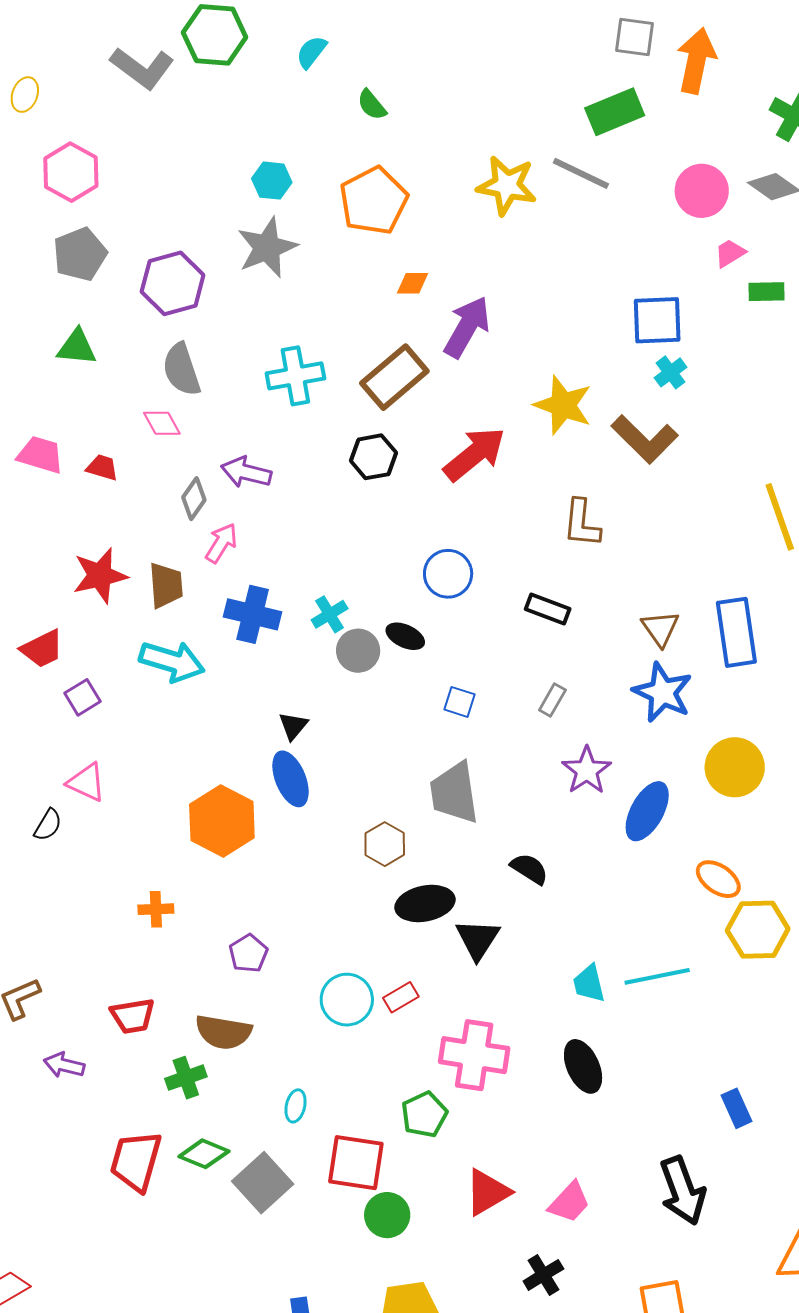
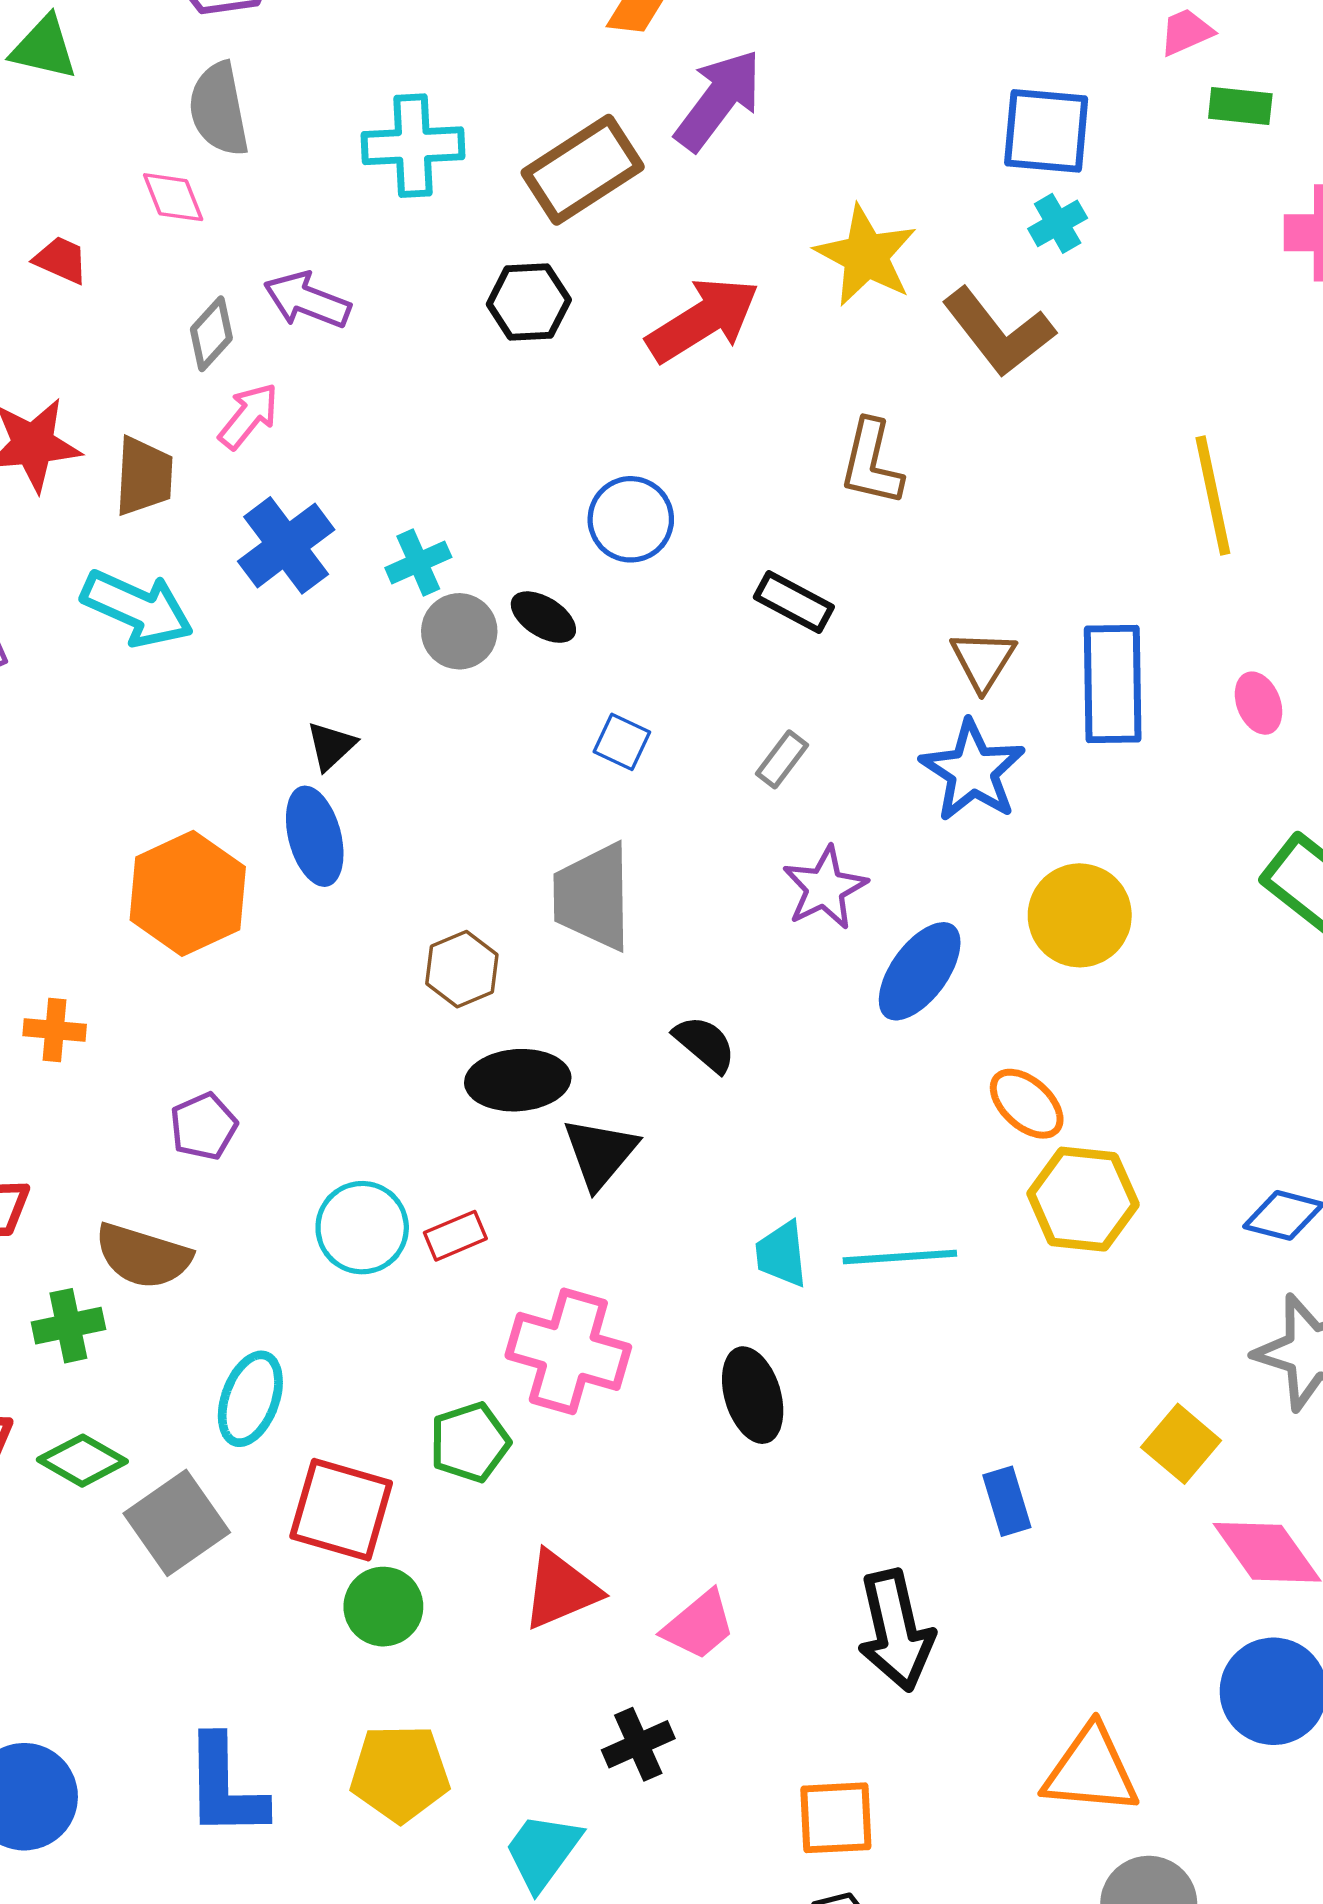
blue cross: (253, 614) -> (286, 545), turned 32
cyan ellipse: (296, 1106) -> (250, 1399), size x1.6

